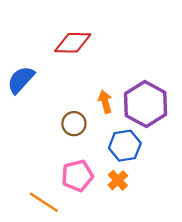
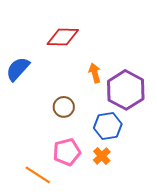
orange arrow: (105, 102) -> (95, 73), moved

